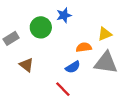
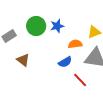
blue star: (64, 15) -> (57, 26), moved
red line: (63, 89) -> (80, 80), moved

